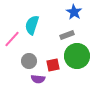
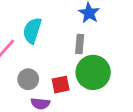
gray rectangle: (67, 35) -> (80, 44), turned -64

